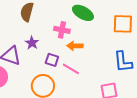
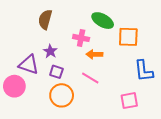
orange square: (123, 24) -> (128, 37), moved
purple square: (52, 60) -> (56, 72), moved

